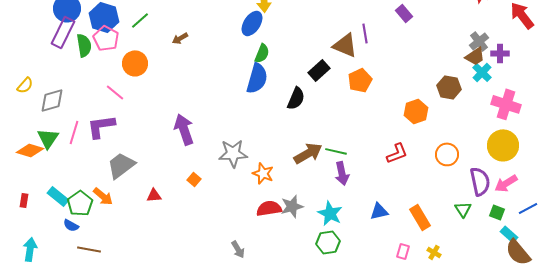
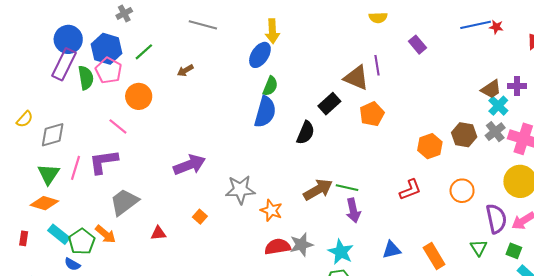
gray cross: (479, 41) -> (495, 132), moved
brown hexagon: (449, 87) -> (464, 135), moved
purple arrow: (184, 129) -> (189, 165), turned 88
orange diamond: (30, 150) -> (44, 203), moved

